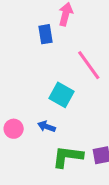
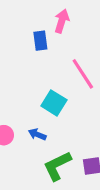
green L-shape: (68, 157) -> (57, 166), turned -36

